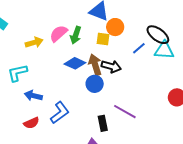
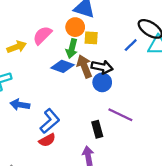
orange circle: (115, 27) -> (75, 27), moved
green arrow: (76, 35) -> (72, 48), moved
blue circle: (95, 84) -> (102, 82), moved
red semicircle: (31, 123) -> (47, 140), moved

